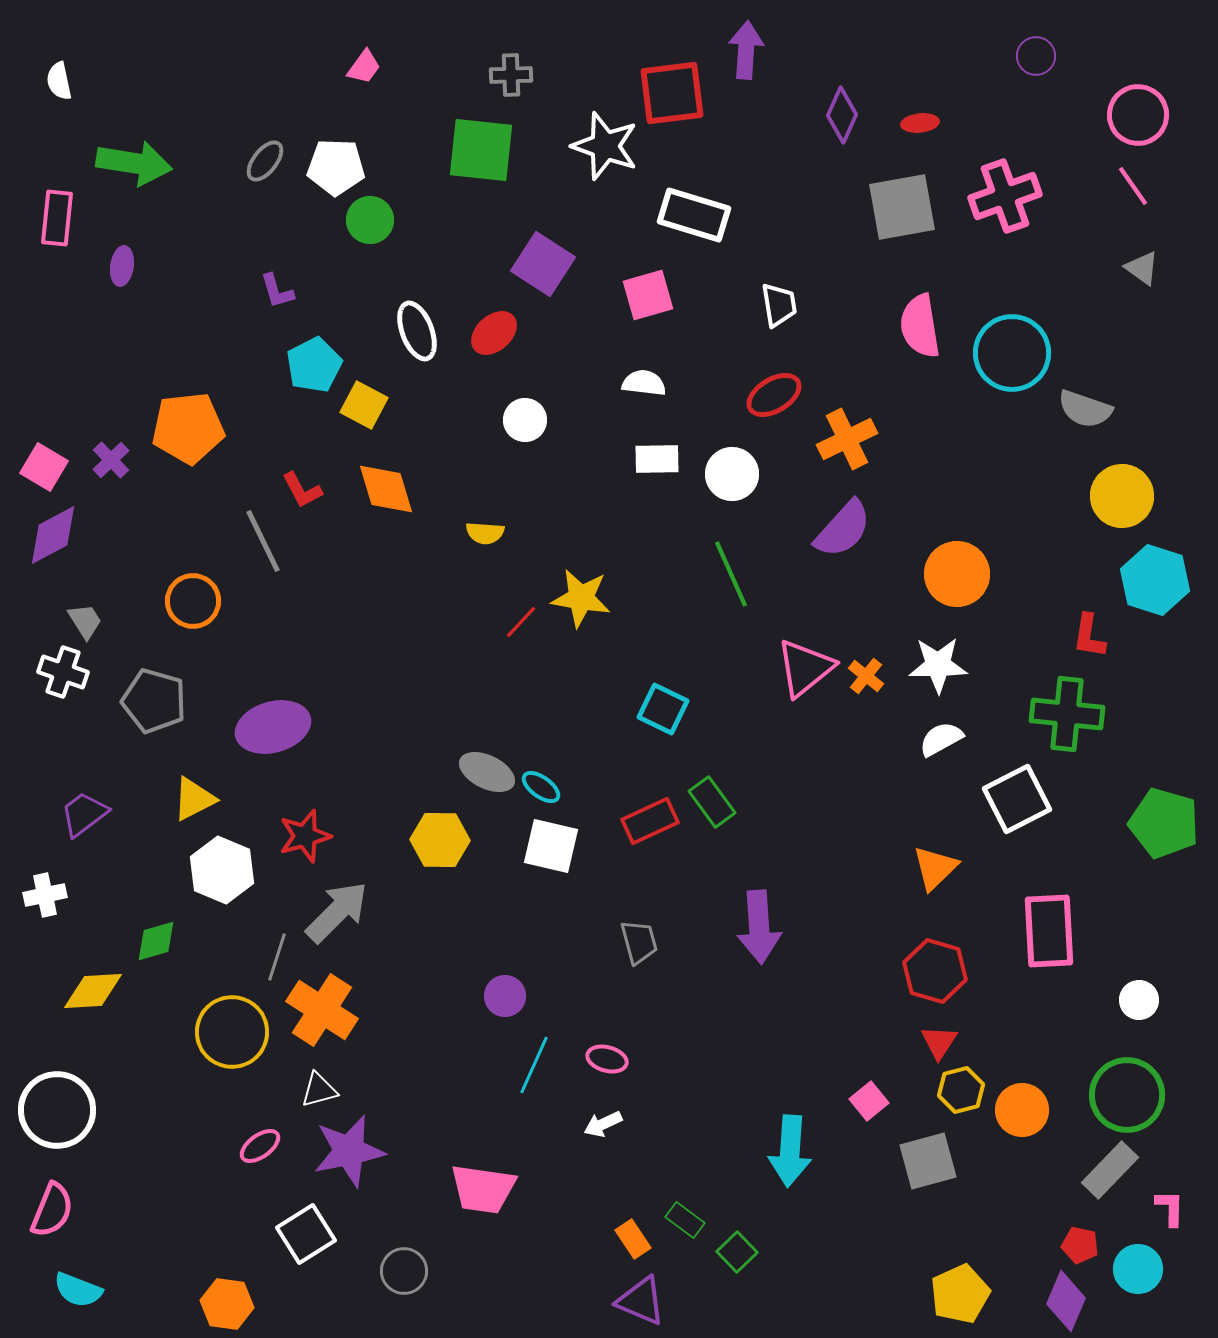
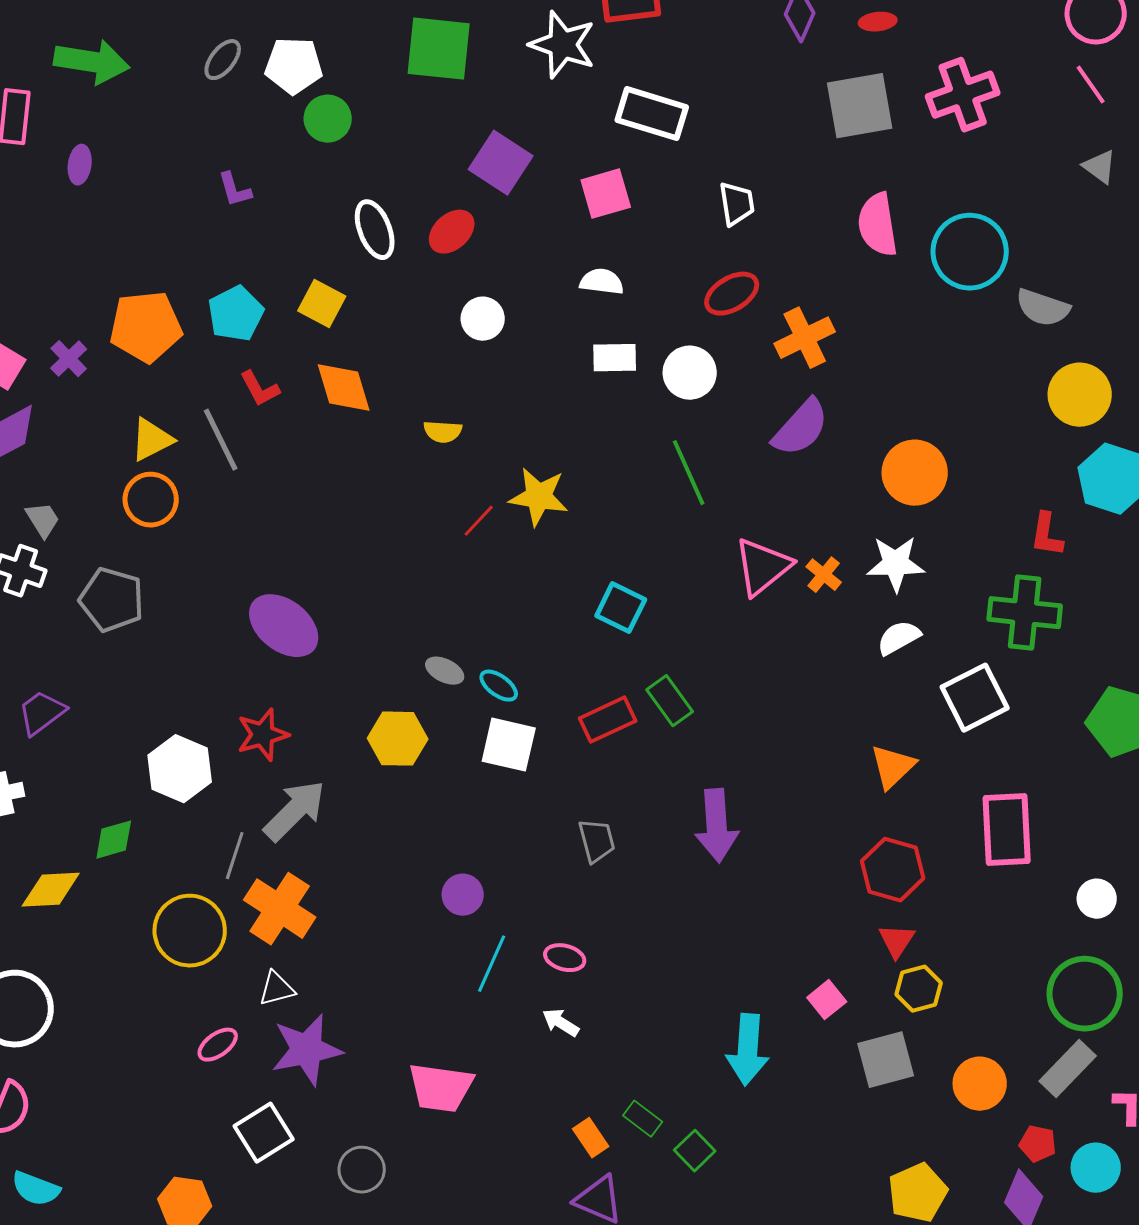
cyan pentagon: (314, 365) -> (236, 314), moved
purple ellipse: (273, 727) -> (284, 626), moved, turned 54
gray ellipse: (487, 772) -> (445, 671), size x0.7
yellow triangle: (194, 799) -> (152, 440), moved
orange circle: (1022, 1110) -> (980, 1084), moved
white arrow: (603, 1124) -> (561, 1023), turned 57

